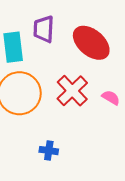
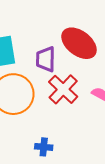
purple trapezoid: (44, 29) -> (46, 59), moved

